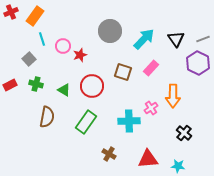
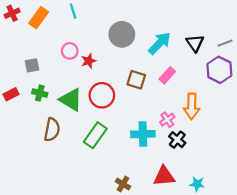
cyan line: (42, 39) -> (73, 11), moved
gray square: (29, 59) -> (32, 65), turned 32
green triangle: (64, 90) -> (71, 100), size x1.6
black cross: (184, 133) -> (177, 140), moved
brown cross: (109, 154) -> (123, 184), moved

